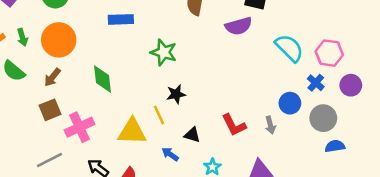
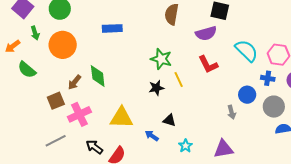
green arrow: (22, 37) -> (35, 33), moved
green star: (164, 52) -> (161, 59), moved
brown arrow: (52, 77) -> (74, 82), moved
blue cross: (316, 83) -> (268, 78), turned -32
yellow line: (159, 115) -> (179, 80), moved
red L-shape: (234, 125) -> (208, 64), moved

